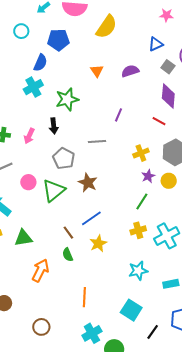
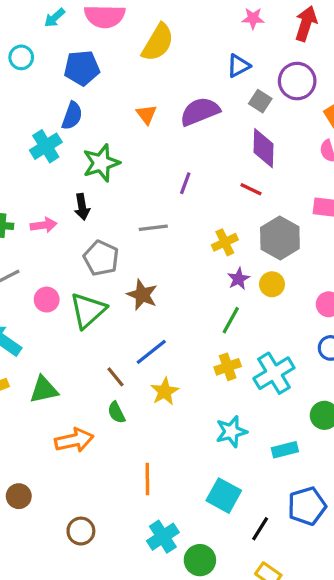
blue semicircle: (40, 63) -> (72, 116), moved
purple semicircle: (130, 71) -> (200, 112), size x1.4
pink arrow: (29, 136) -> (44, 225), turned -119
orange arrow: (40, 270) -> (74, 440), turned 55

